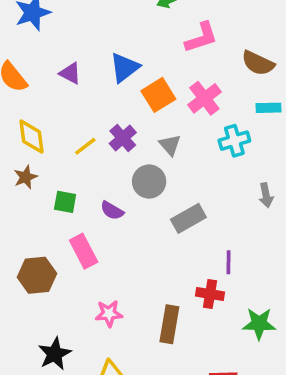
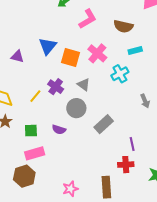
orange square: (158, 95) -> (71, 57), turned -30
pink rectangle: (84, 251) -> (35, 153), moved, turned -66

